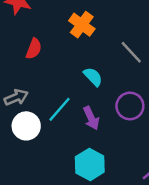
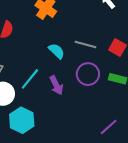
gray line: (131, 52) -> (86, 45), moved, turned -30
cyan hexagon: (90, 164) -> (22, 120), moved

